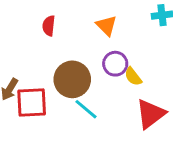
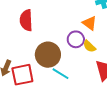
red semicircle: (49, 26) -> (26, 20), size x1.5
orange triangle: (106, 26) -> (90, 23), moved

